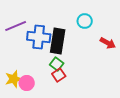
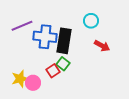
red arrow: (108, 43) -> (102, 46), moved
red square: (59, 75) -> (53, 71), moved

